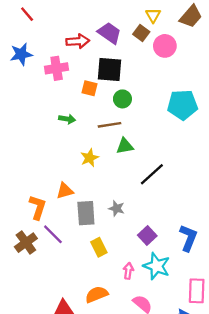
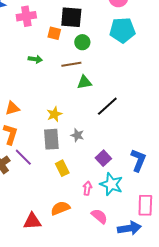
cyan pentagon: (183, 105) -> (122, 30), moved
yellow star: (89, 158) -> (54, 114), moved
orange triangle: (65, 191) -> (12, 108), moved

